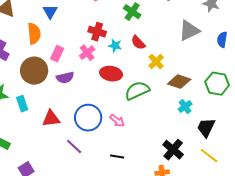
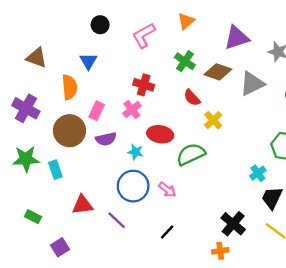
cyan star: (115, 46) -> (135, 152), moved
brown diamond: (179, 82) -> (218, 72), moved
cyan cross: (185, 107) -> (258, 173), moved
red triangle: (51, 119) -> (82, 205), moved
black line: (117, 157) -> (167, 232), turned -56

